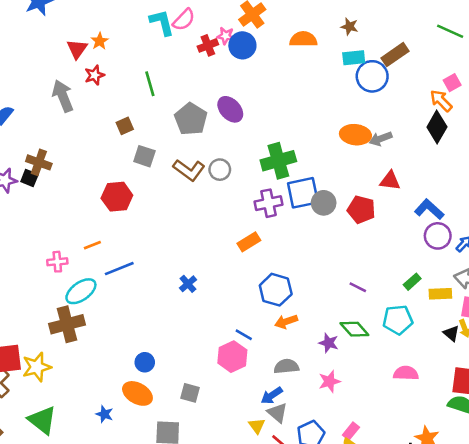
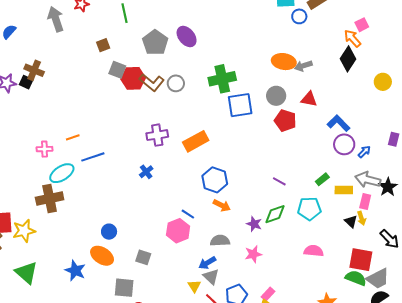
blue circle: (372, 76) -> (299, 16), size x0.6
red hexagon: (117, 197) -> (133, 78), moved
purple cross: (269, 203) -> (157, 135), moved
gray circle: (324, 203) -> (276, 96), moved
orange rectangle: (249, 242) -> (196, 141), size x1.4
orange arrow: (286, 322) -> (222, 205), turned -138
green diamond: (354, 329) -> (275, 214), turned -70
blue star: (104, 414) -> (75, 271), size x1.5

